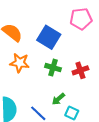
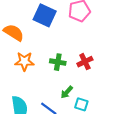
blue square: (49, 37) -> (45, 15), moved

